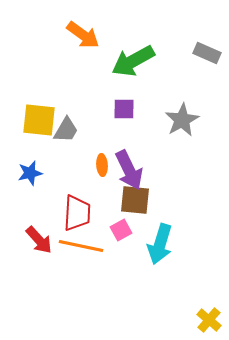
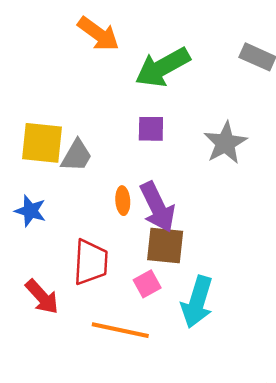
blue star: (30, 173) -> (30, 211), turned 30
orange line: (81, 246) -> (120, 330), moved

